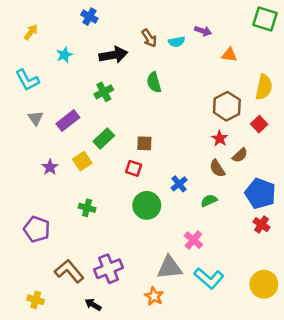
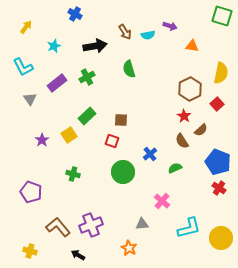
purple rectangle: (68, 121) -> (57, 83), moved
gray triangle: (169, 268) -> (142, 224), size x0.6
cyan L-shape: (209, 278) -> (189, 228), moved, turned -55

